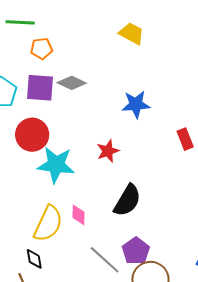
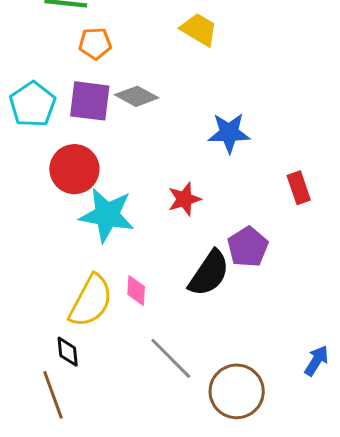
yellow trapezoid: (132, 33) -> (199, 29), moved
purple pentagon: (136, 251) -> (248, 247), moved

